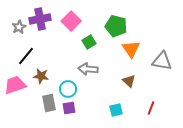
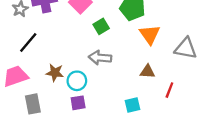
brown star: (41, 76) -> (55, 73), moved
brown triangle: (129, 81) -> (147, 72), turned -40
gray rectangle: (49, 103) -> (33, 104), moved
red line: (151, 108) -> (169, 90), moved

